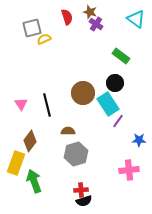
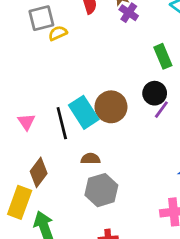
green rectangle: (121, 56) -> (163, 56), turned 30
cyan rectangle: (108, 104) -> (84, 112), moved
purple line: (118, 121) -> (161, 110), moved

